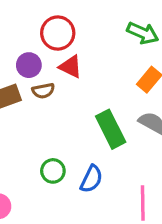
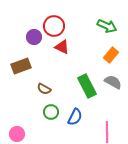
purple circle: (29, 65) -> (34, 37), moved
brown semicircle: (43, 91) -> (44, 89), moved, turned 40

